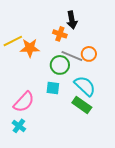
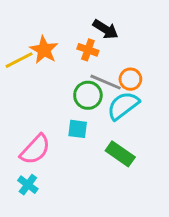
black arrow: (72, 20) -> (106, 29), turned -48
orange star: (30, 48) -> (44, 50), moved, turned 30
cyan semicircle: (85, 86) -> (123, 106), moved, turned -80

